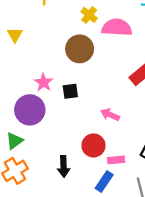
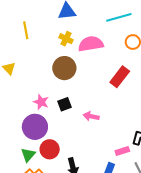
pink arrow: (110, 115) -> (91, 116), moved
red circle: (94, 145) -> (50, 149), moved
pink rectangle: (116, 160) -> (122, 151), moved

